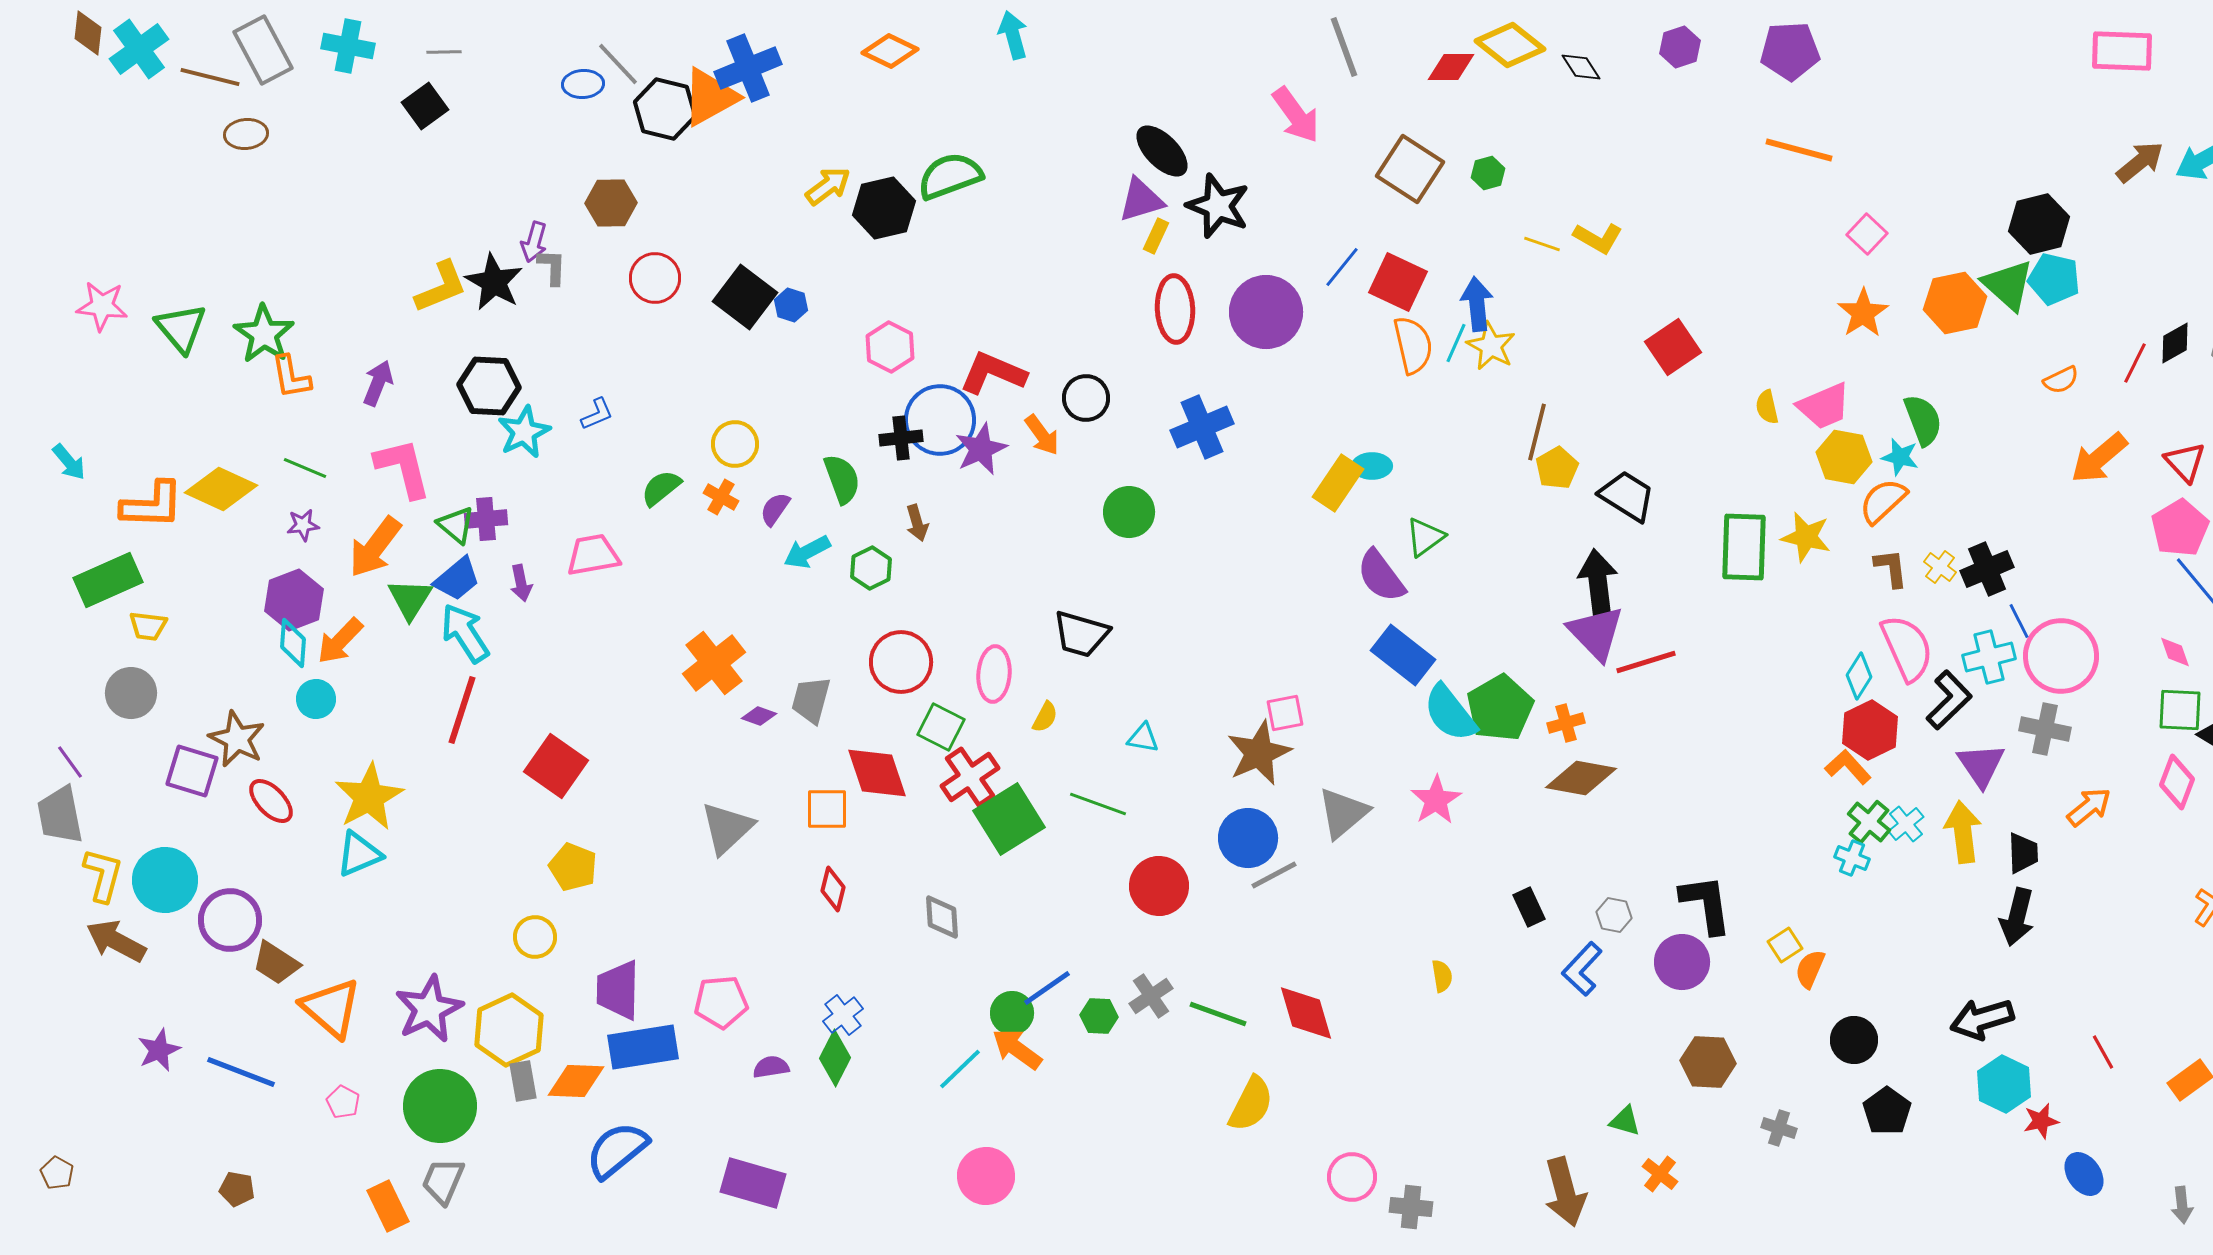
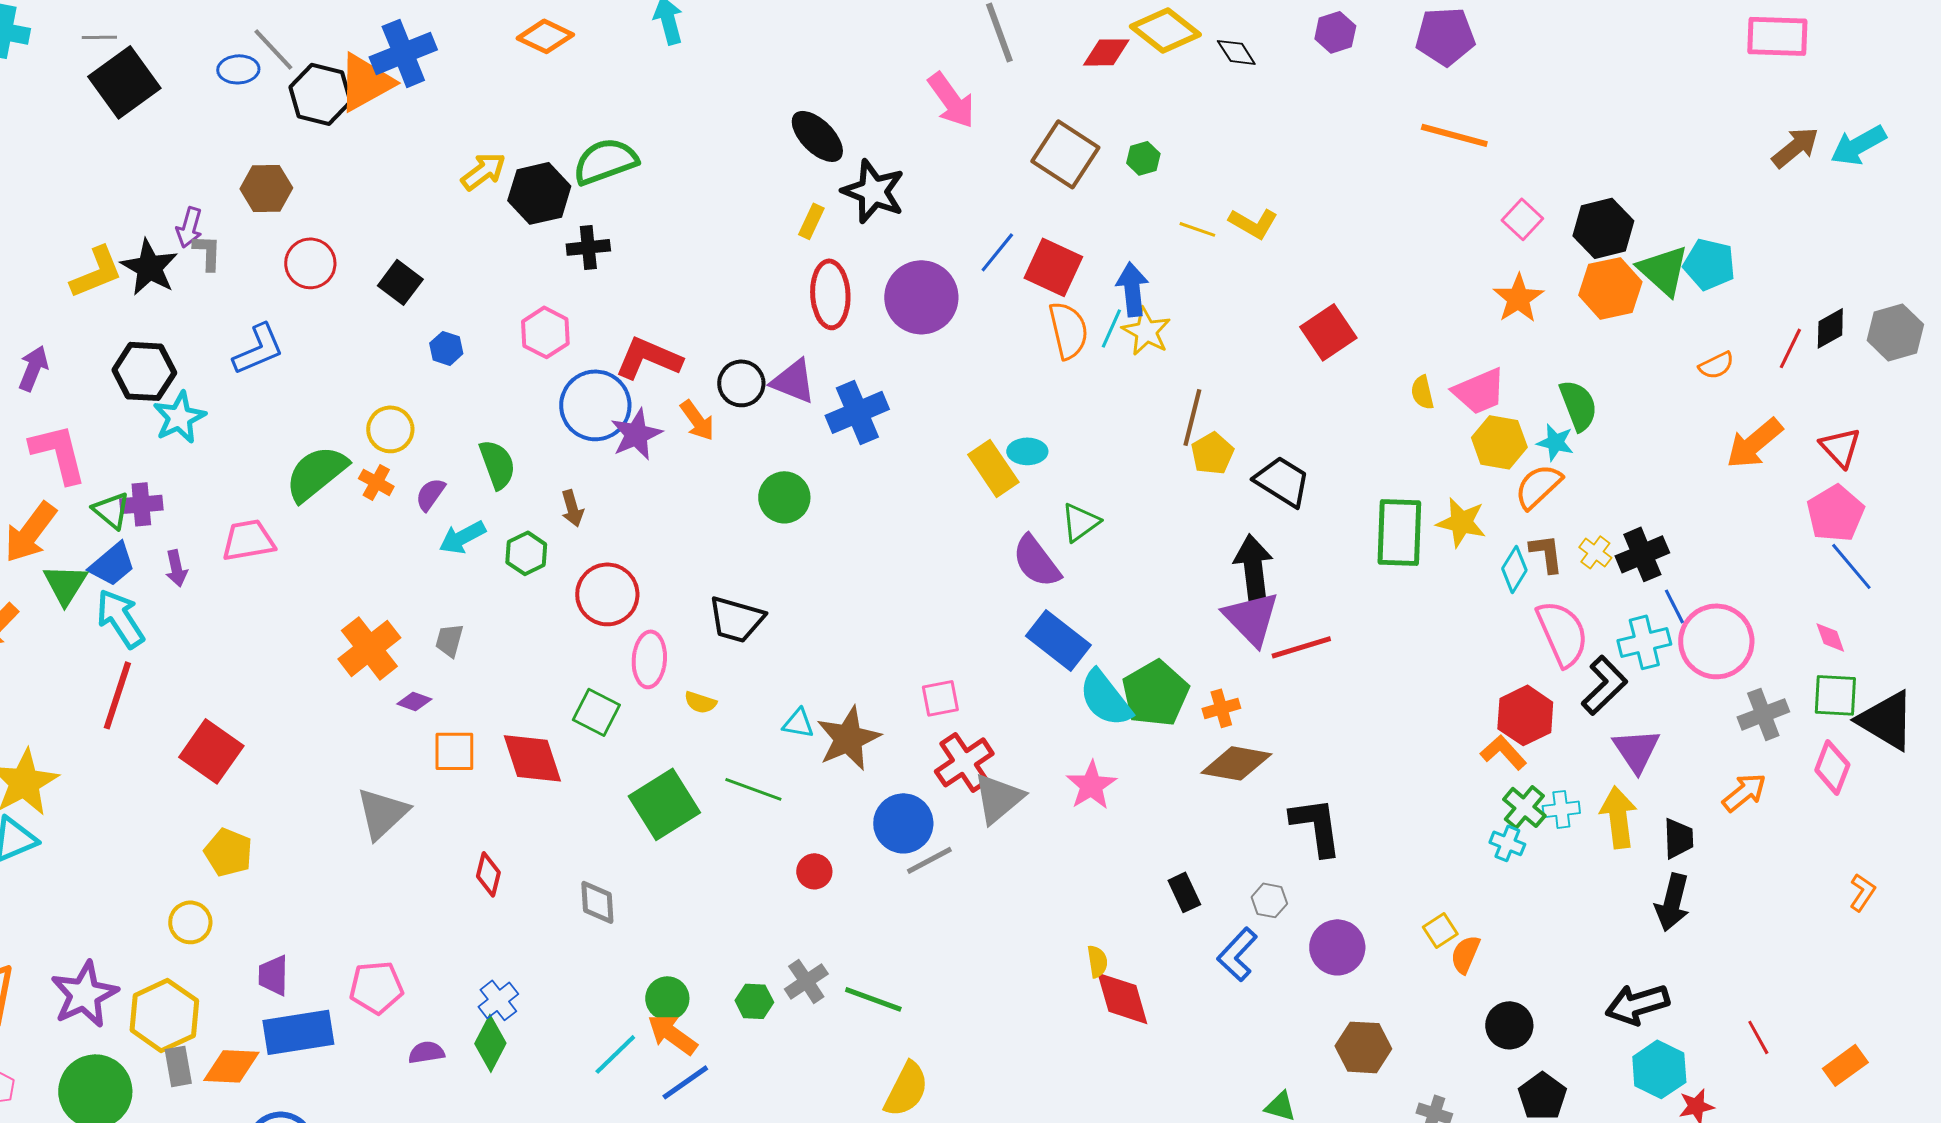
black square: (425, 106) -> (124, 82), moved, size x1.5
purple triangle: (1141, 200) -> (793, 381), moved, turned 39
black hexagon: (2039, 224) -> (1603, 228), moved
black square: (745, 297) -> (400, 282), size x0.7
blue hexagon: (791, 305) -> (446, 348), moved
blue L-shape: (597, 414) -> (258, 349), moved, size x1.6
black cross: (901, 438) -> (588, 247), moved
yellow rectangle: (1338, 483) -> (993, 468), turned -68
green semicircle: (661, 488) -> (316, 473), size x1.6
red circle: (901, 662) -> (607, 594), moved
cyan diamond: (1859, 676) -> (1514, 569), moved
gray trapezoid: (811, 700) -> (449, 640), moved, size x0.7
yellow semicircle: (1045, 717) -> (700, 702), turned 80
gray cross: (2045, 729) -> (1763, 714), moved, turned -33
brown star: (1259, 753) -> (848, 738), moved
red cross: (970, 777) -> (964, 762), moved
orange square: (827, 809) -> (454, 751), moved
cyan cross: (1906, 824) -> (1561, 809), turned 33
red circle: (1159, 886) -> (814, 871), size x0.6
black L-shape: (1706, 904) -> (1316, 826), moved
blue line: (1047, 988) -> (685, 1082), moved
purple trapezoid: (618, 990) -> (273, 975), size x0.7
red diamond: (1306, 1013) -> (1122, 998), moved

